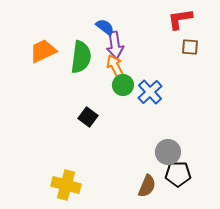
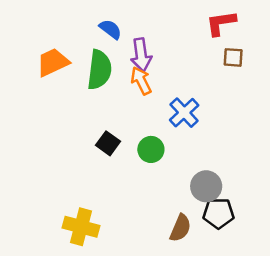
blue semicircle: (105, 27) -> (110, 29), moved
green circle: (123, 85) -> (151, 149), moved

